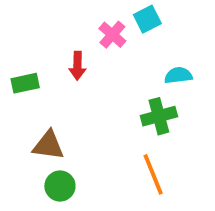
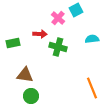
red arrow: (77, 66) -> (40, 34), turned -88
green cross: (159, 116) -> (58, 47), moved, turned 30
orange line: (153, 174) -> (92, 88), moved

